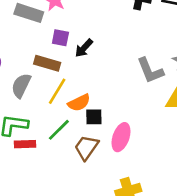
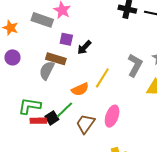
gray L-shape: (150, 71) -> (135, 65), turned -130
gray semicircle: (21, 86) -> (47, 70), moved
yellow line: (57, 91) -> (102, 78), moved
black square: (94, 117) -> (52, 118), moved, turned -32

